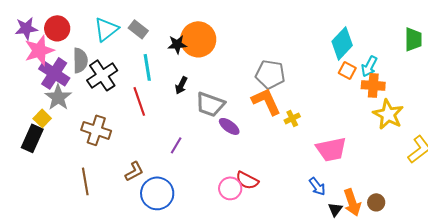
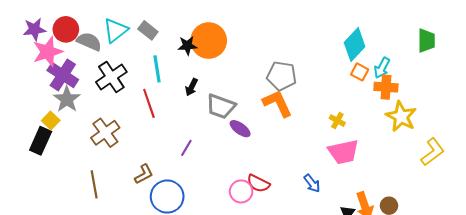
gray semicircle: (80, 60) -> (89, 42), moved, turned -65
yellow cross: (292, 118) -> (337, 121), moved, turned -35
brown cross: (96, 130) -> (105, 133), turned 36
blue arrow: (317, 186) -> (312, 183), moved

